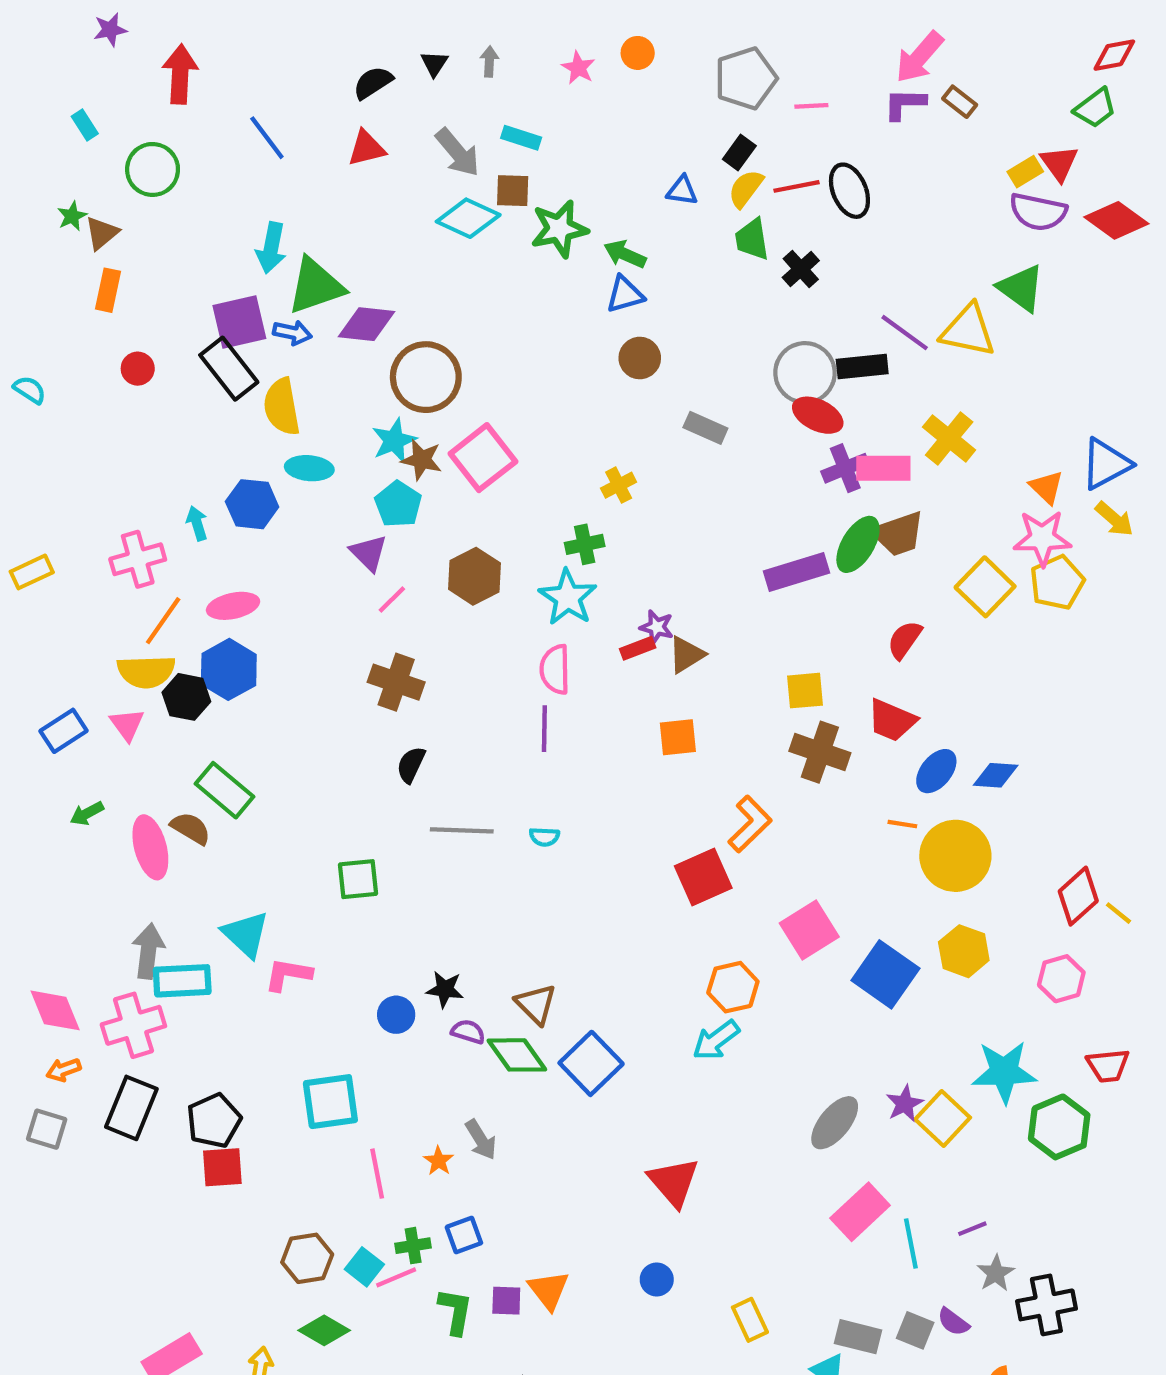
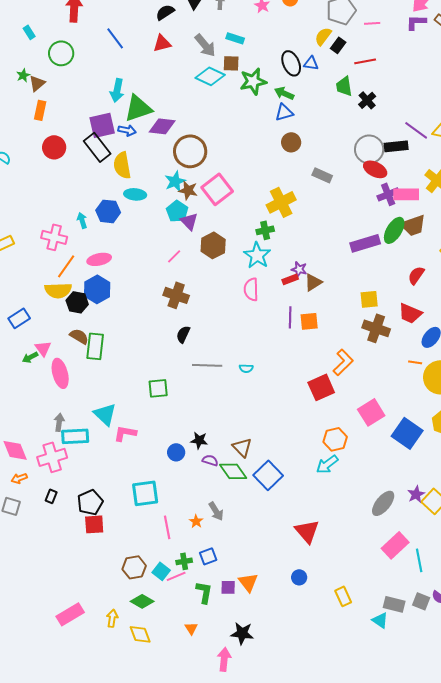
yellow semicircle: (746, 189) -> (323, 36), moved
black ellipse: (849, 191) -> (291, 63), moved
red circle: (138, 369) -> (54, 147), size x1.5
yellow cross: (619, 485) -> (281, 202), size x1.8
purple triangle: (369, 553) -> (189, 221), moved
pink cross: (138, 559) -> (54, 237), turned 30
pink triangle: (127, 724) -> (43, 348), moved
purple line: (544, 729) -> (290, 317), moved
green rectangle: (225, 790) -> (95, 346), turned 56
brown semicircle: (191, 828) -> (79, 336), moved
gray arrow: (148, 951) -> (59, 422), size x0.7
black rectangle: (131, 1108) -> (51, 496), size x0.5

